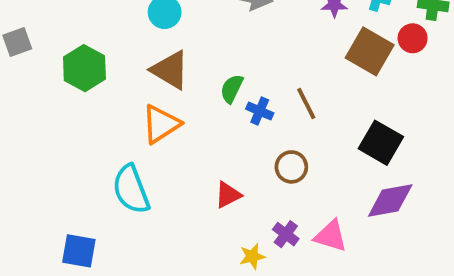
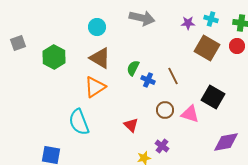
red circle: (413, 38) -> (237, 46), moved
red triangle: (228, 195) -> (131, 125), turned -49
purple diamond: (390, 200) -> (226, 142), moved
pink triangle: (331, 236) -> (190, 114), moved

